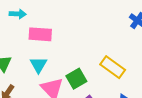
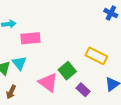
cyan triangle: (38, 65) -> (19, 63), moved

